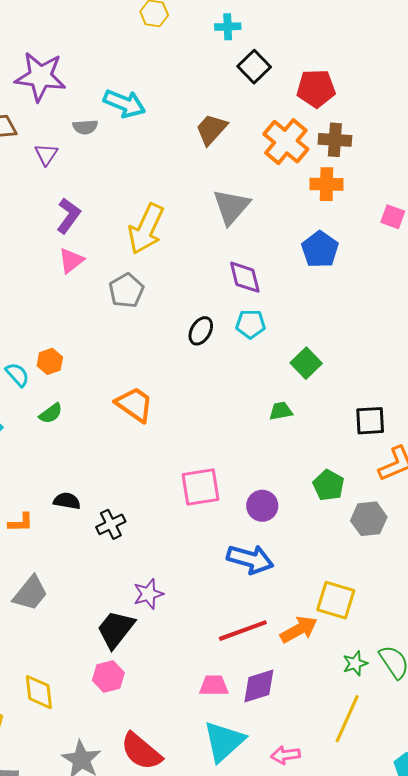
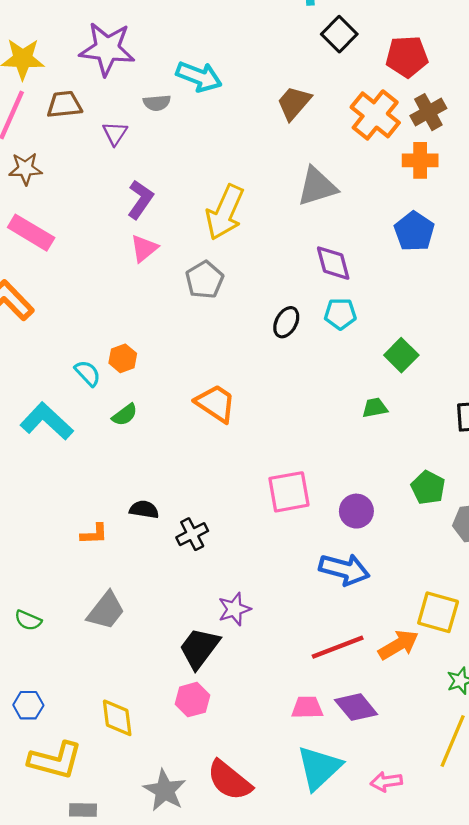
brown cross: (335, 140) -> (428, 112), turned -32
gray triangle: (231, 207) -> (317, 187), turned 33
purple diamond: (259, 686) -> (356, 707), turned 69

